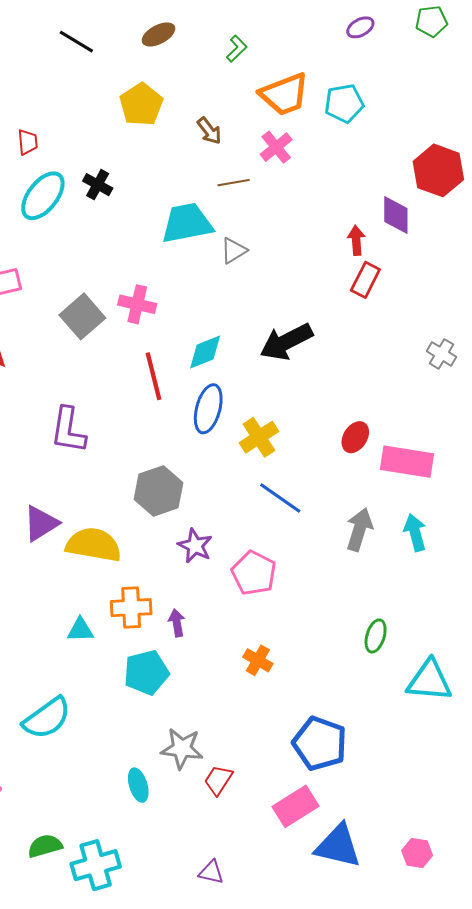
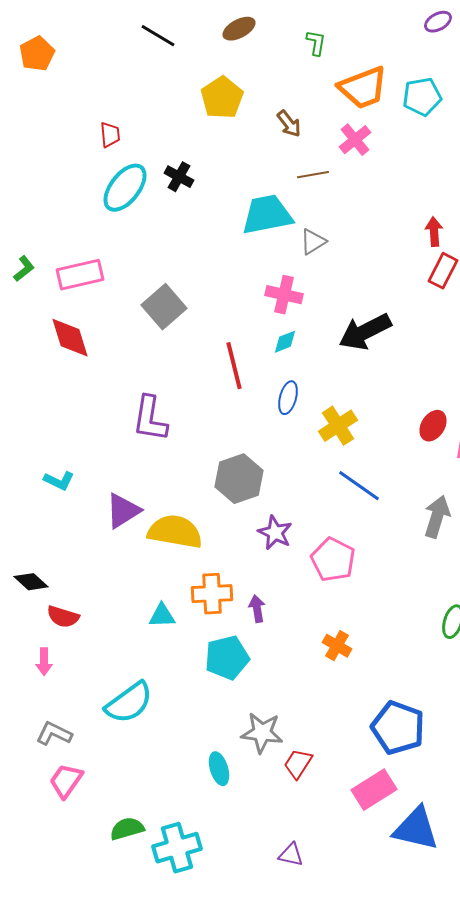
green L-shape: (237, 49) -> (316, 43), turned -36
pink cross: (137, 304) -> (284, 295), moved
cyan diamond: (205, 352) -> (285, 342), size x0.7
blue ellipse: (208, 409) -> (288, 398), size x0.7

